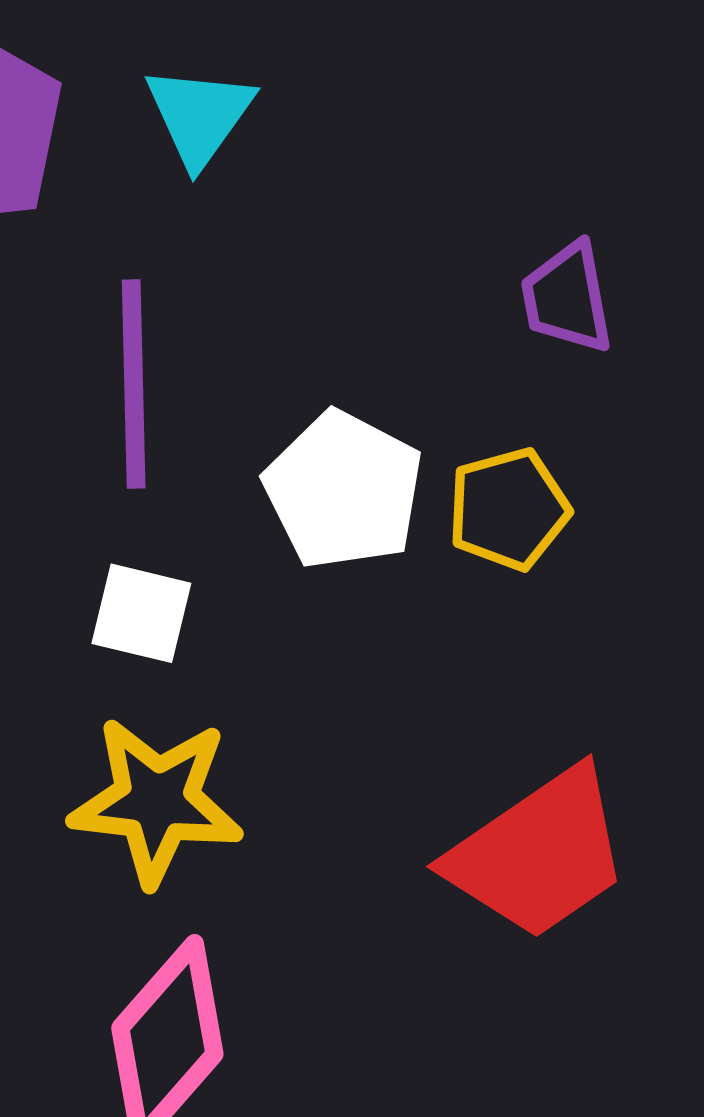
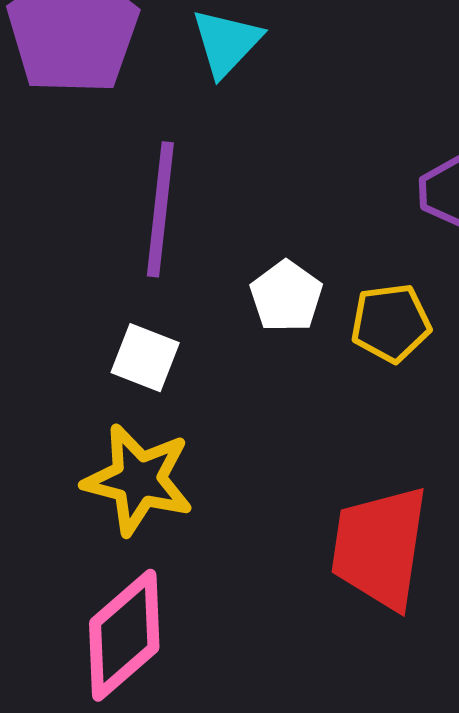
white pentagon: (344, 490) -> (286, 296), size x0.7
red trapezoid: (539, 854) -> (380, 547), turned 125

